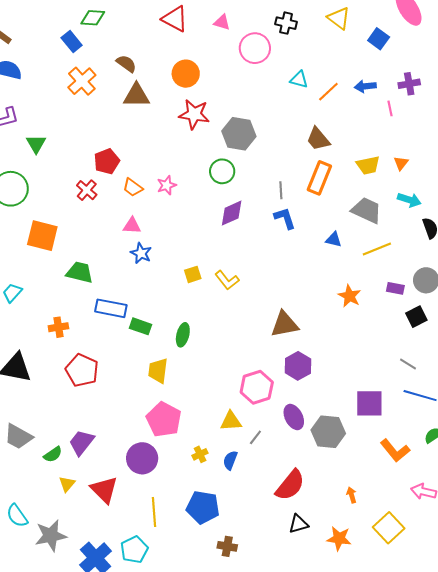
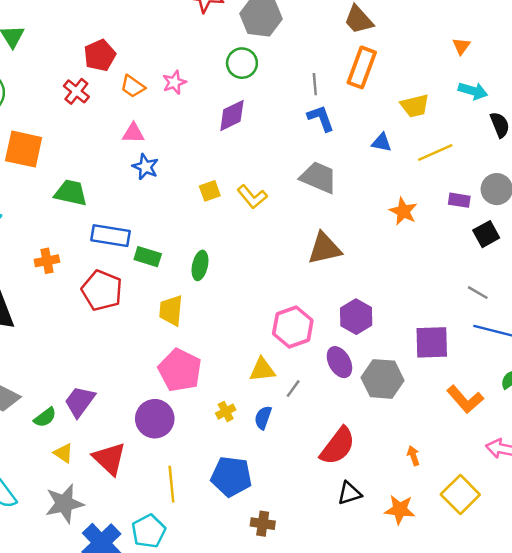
yellow trapezoid: (368, 165) -> (415, 106), moved
gray trapezoid: (367, 210) -> (319, 177), moved
purple diamond: (232, 213) -> (232, 116), moved
purple hexagon: (298, 366) -> (356, 317), moved
red pentagon: (82, 370) -> (102, 290), moved
yellow triangle: (67, 484) -> (63, 453), turned -36
gray star: (51, 536) -> (64, 504), moved

